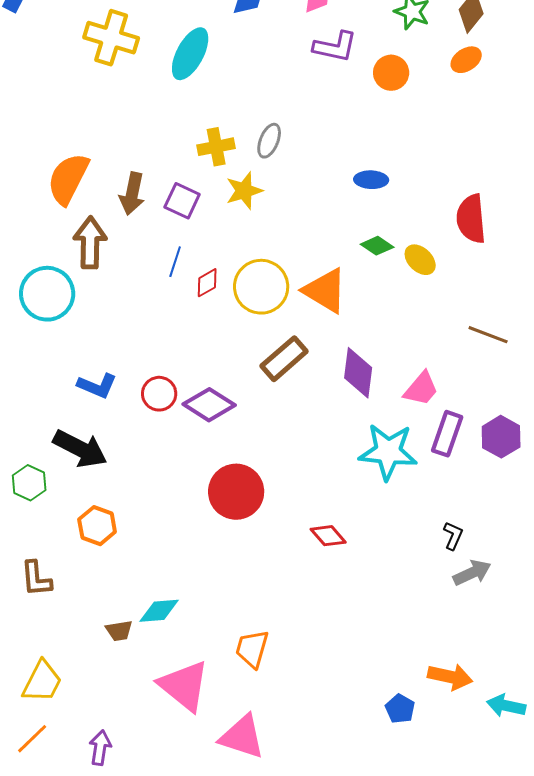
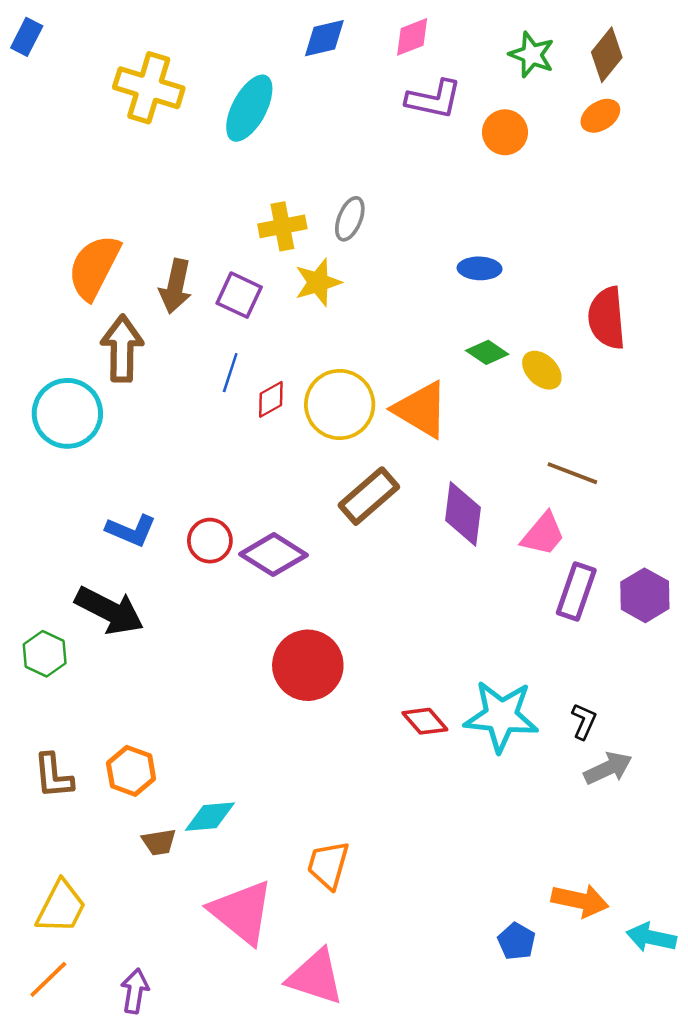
brown line: (488, 335) -> (572, 473), moved
cyan star: (388, 452) -> (501, 716), moved
orange hexagon: (97, 526) -> (131, 771), moved

